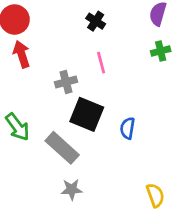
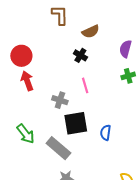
gray cross: (66, 82) -> (60, 100), turned 35
black square: (87, 114) -> (76, 123), turned -30

